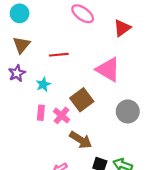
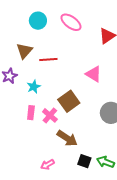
cyan circle: (20, 13) -> (38, 21), moved
brown triangle: (22, 45) -> (24, 51), moved
pink triangle: (108, 70) -> (94, 74), size x0.7

